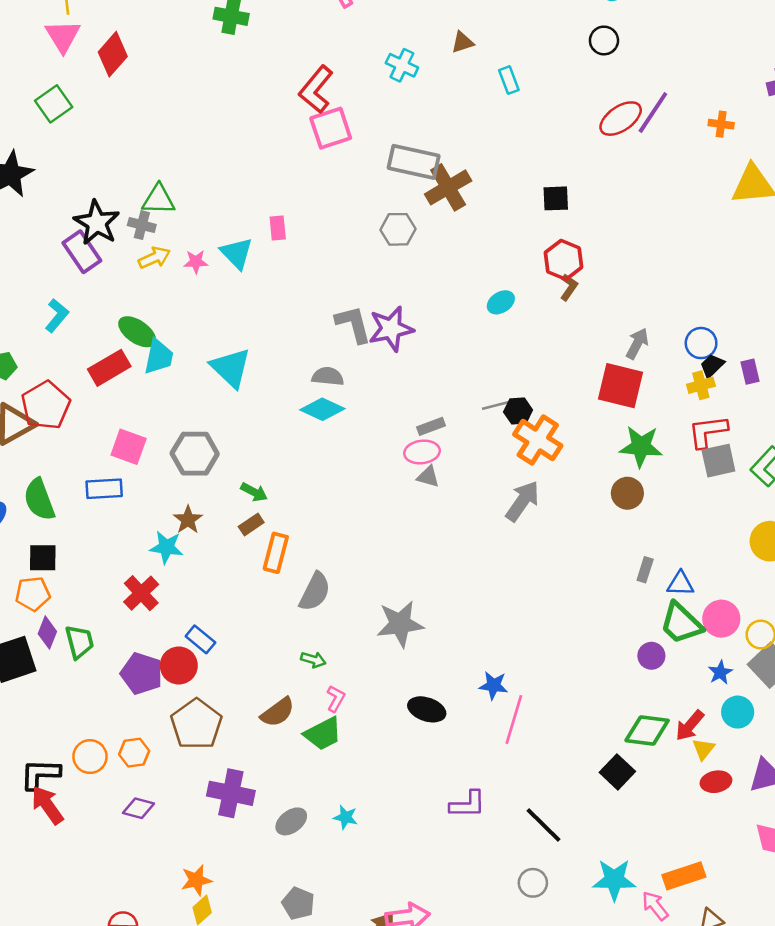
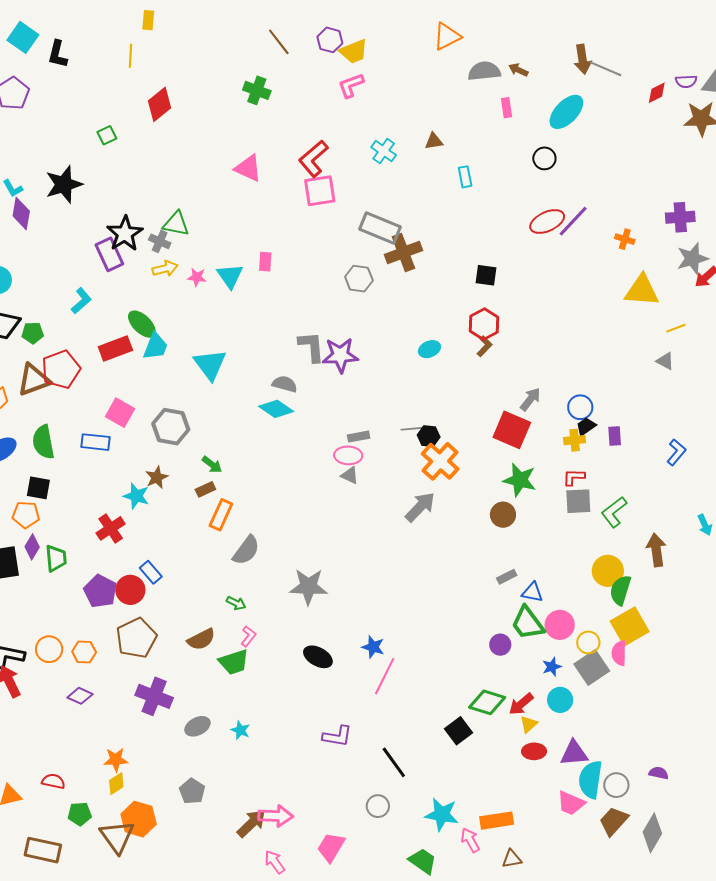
pink triangle: (63, 36) -> (248, 168), moved, turned -44
green square: (54, 104) -> (107, 135), size x0.7
red L-shape: (708, 432) -> (574, 477), size x0.7
gray rectangle: (645, 570) -> (507, 577), turned 36

